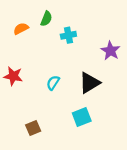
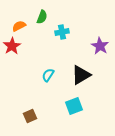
red star: (13, 76) -> (12, 46), moved, turned 30

